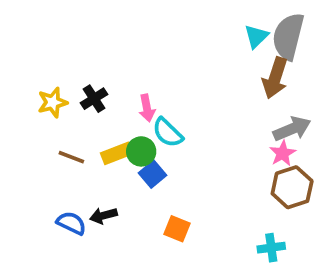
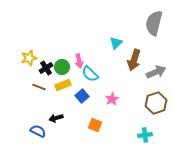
cyan triangle: (256, 36) -> (116, 43), moved
brown arrow: (275, 78) -> (134, 60), moved
black cross: (94, 99) -> (46, 68), moved
green circle: (141, 151) -> (62, 67), moved
pink star: (283, 153) -> (112, 99), moved
blue semicircle: (71, 223) -> (38, 131), moved

